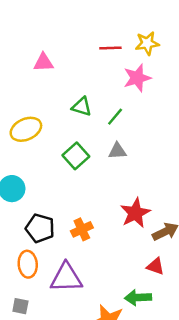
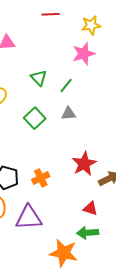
red line: (110, 48) -> (50, 14), moved
green triangle: (82, 107) -> (39, 78), turned 30
red triangle: (155, 266) -> (90, 208), moved

